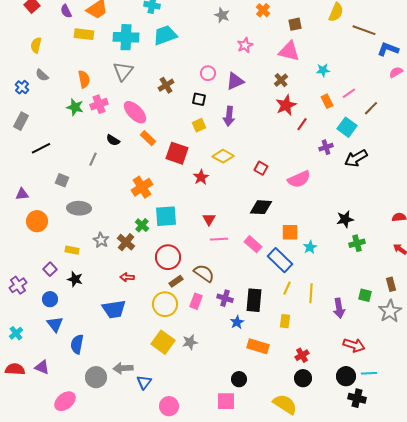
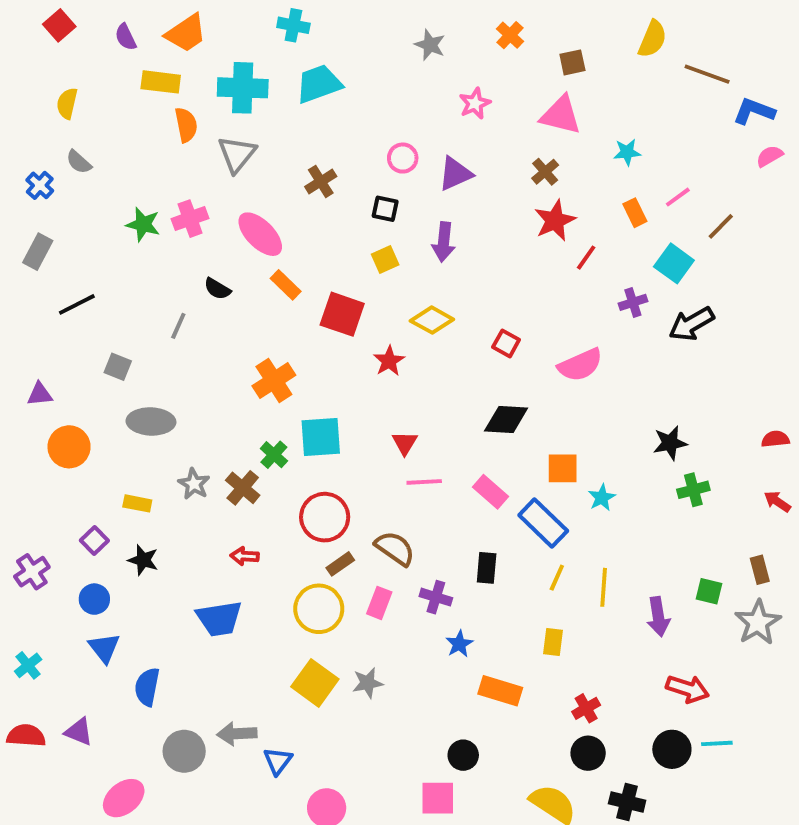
orange semicircle: (84, 79) -> (186, 125), moved
black rectangle: (254, 300) -> (487, 568), moved, size x0.7
black cross: (357, 398) -> (627, 802), moved

